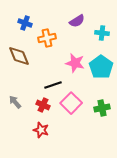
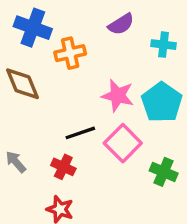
blue cross: (25, 23) -> (33, 28), size x1.5
pink square: (71, 103) -> (123, 143), moved
green cross: (102, 108) -> (164, 172), turned 35

